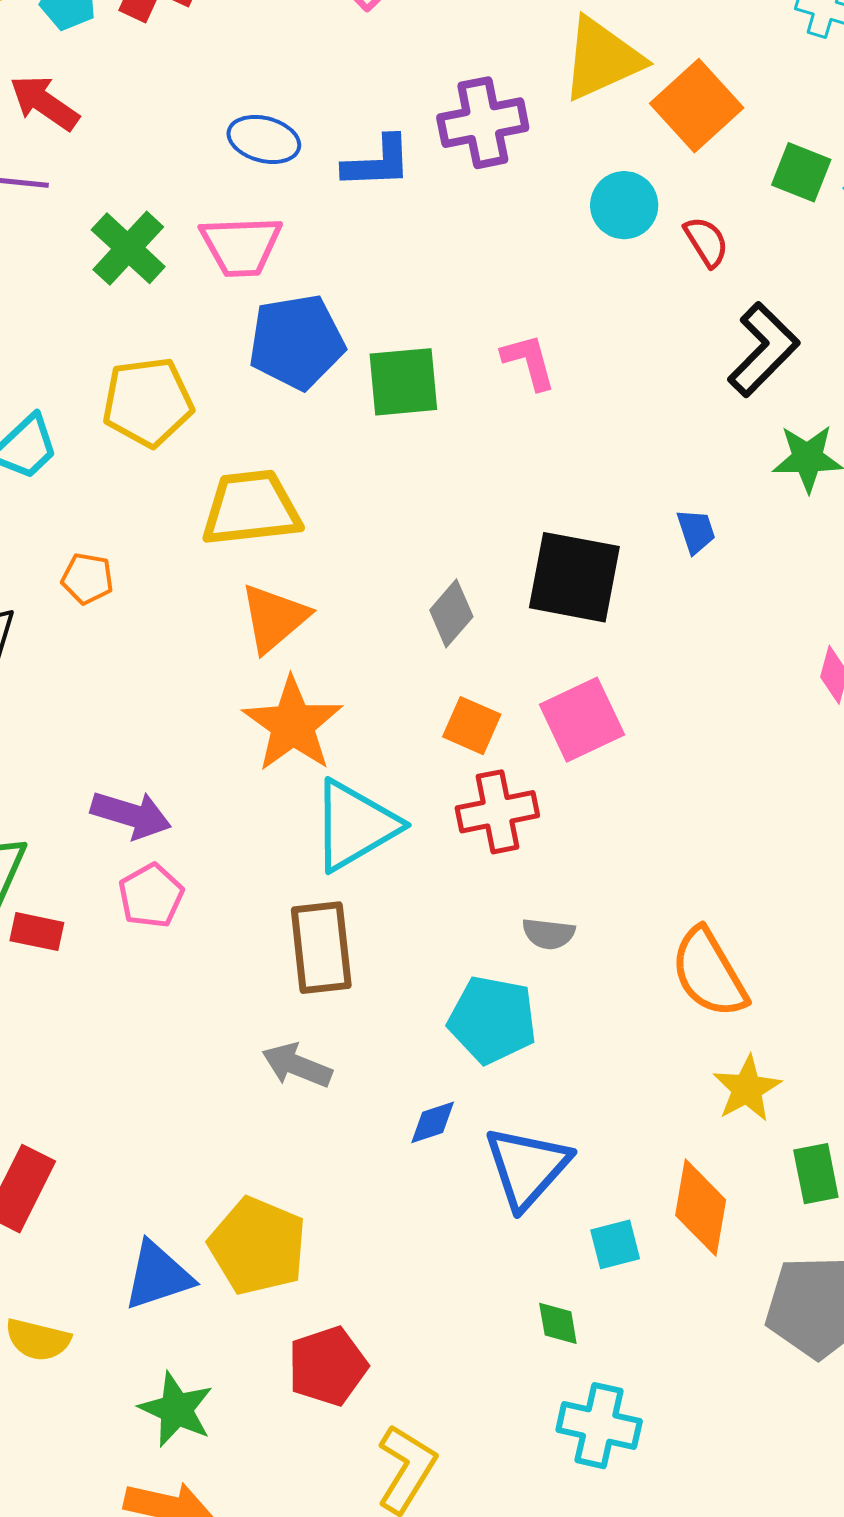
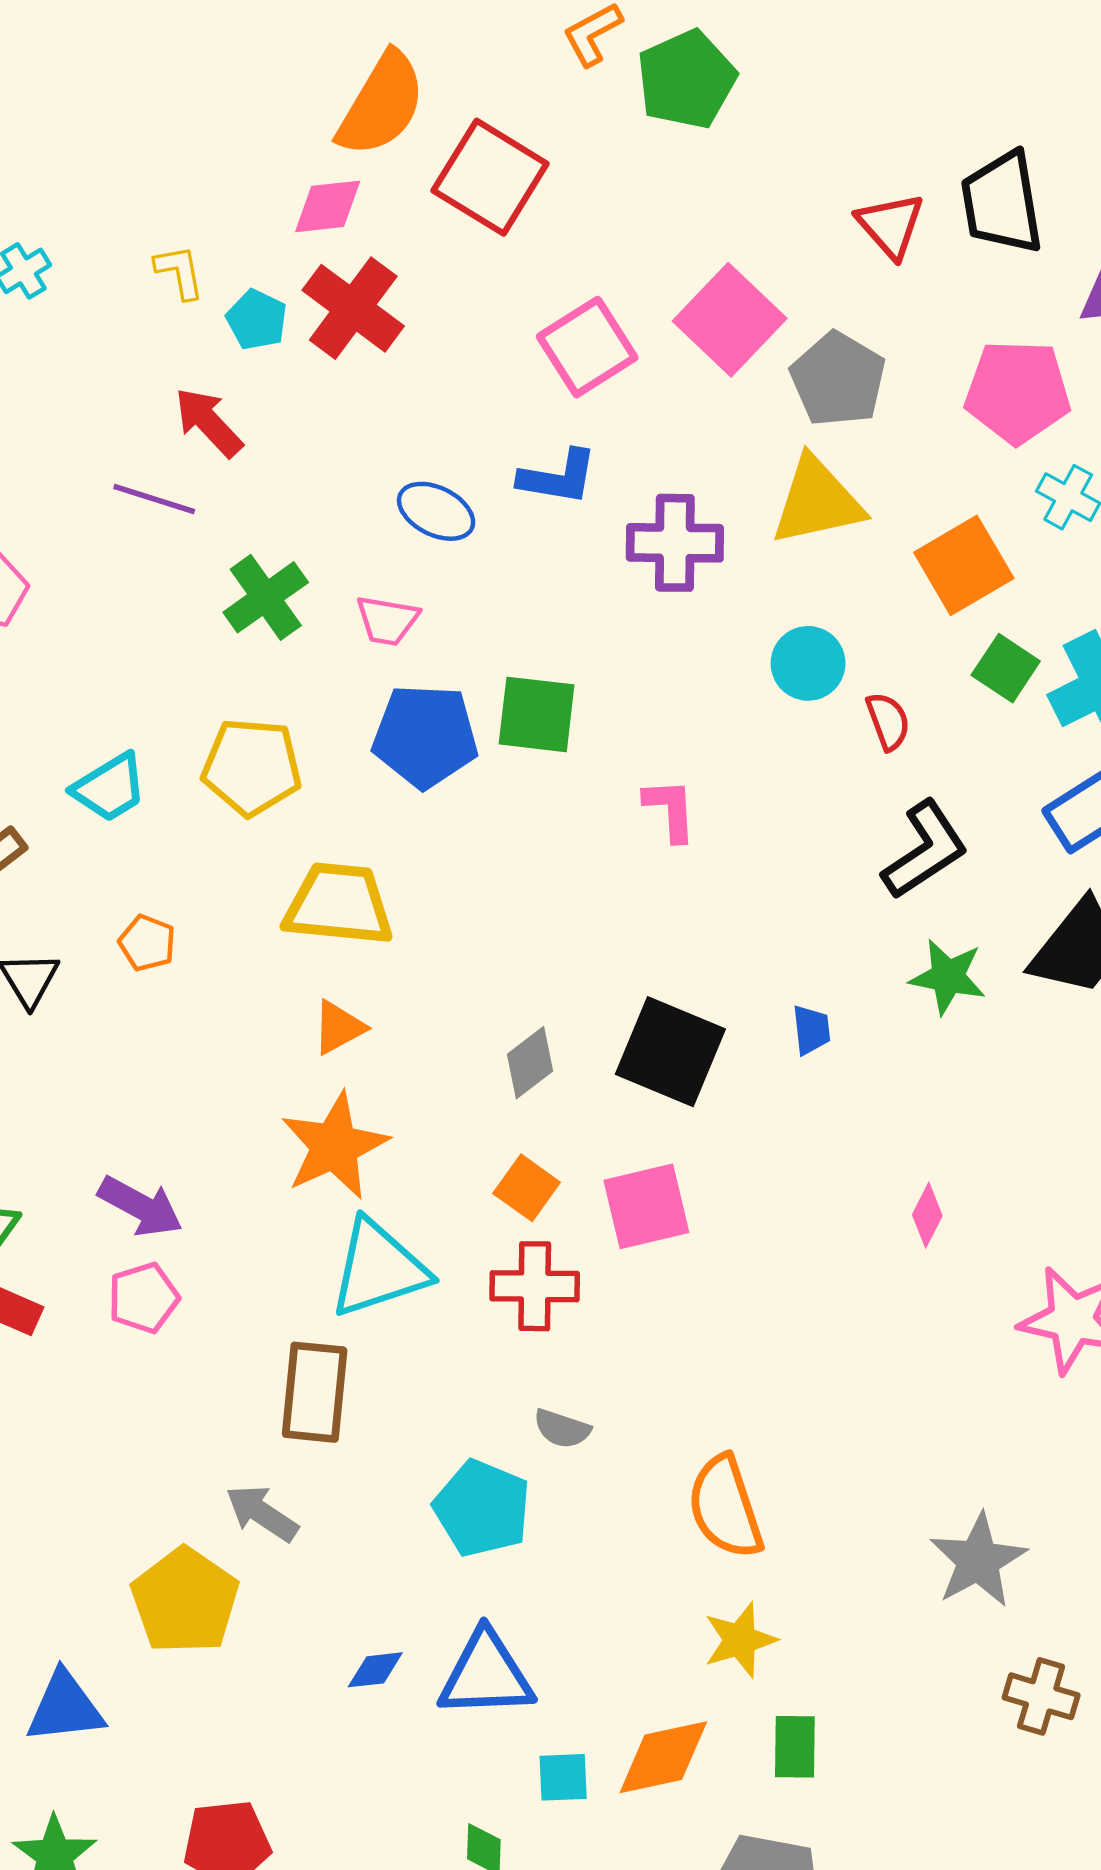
orange square: (697, 106) -> (964, 565), moved
blue L-shape: (377, 162) -> (558, 477), moved
pink trapezoid: (241, 246) -> (387, 620), size x0.7
green square: (403, 382) -> (537, 714), moved
orange triangle: (274, 618) -> (339, 1028), size x0.7
blue diamond: (433, 1122) -> (375, 1670), moved
blue triangle: (527, 1167) -> (486, 1675), turned 34
orange diamond: (701, 1208) -> (663, 1757), turned 56
yellow pentagon: (258, 1246) -> (185, 1601), moved

